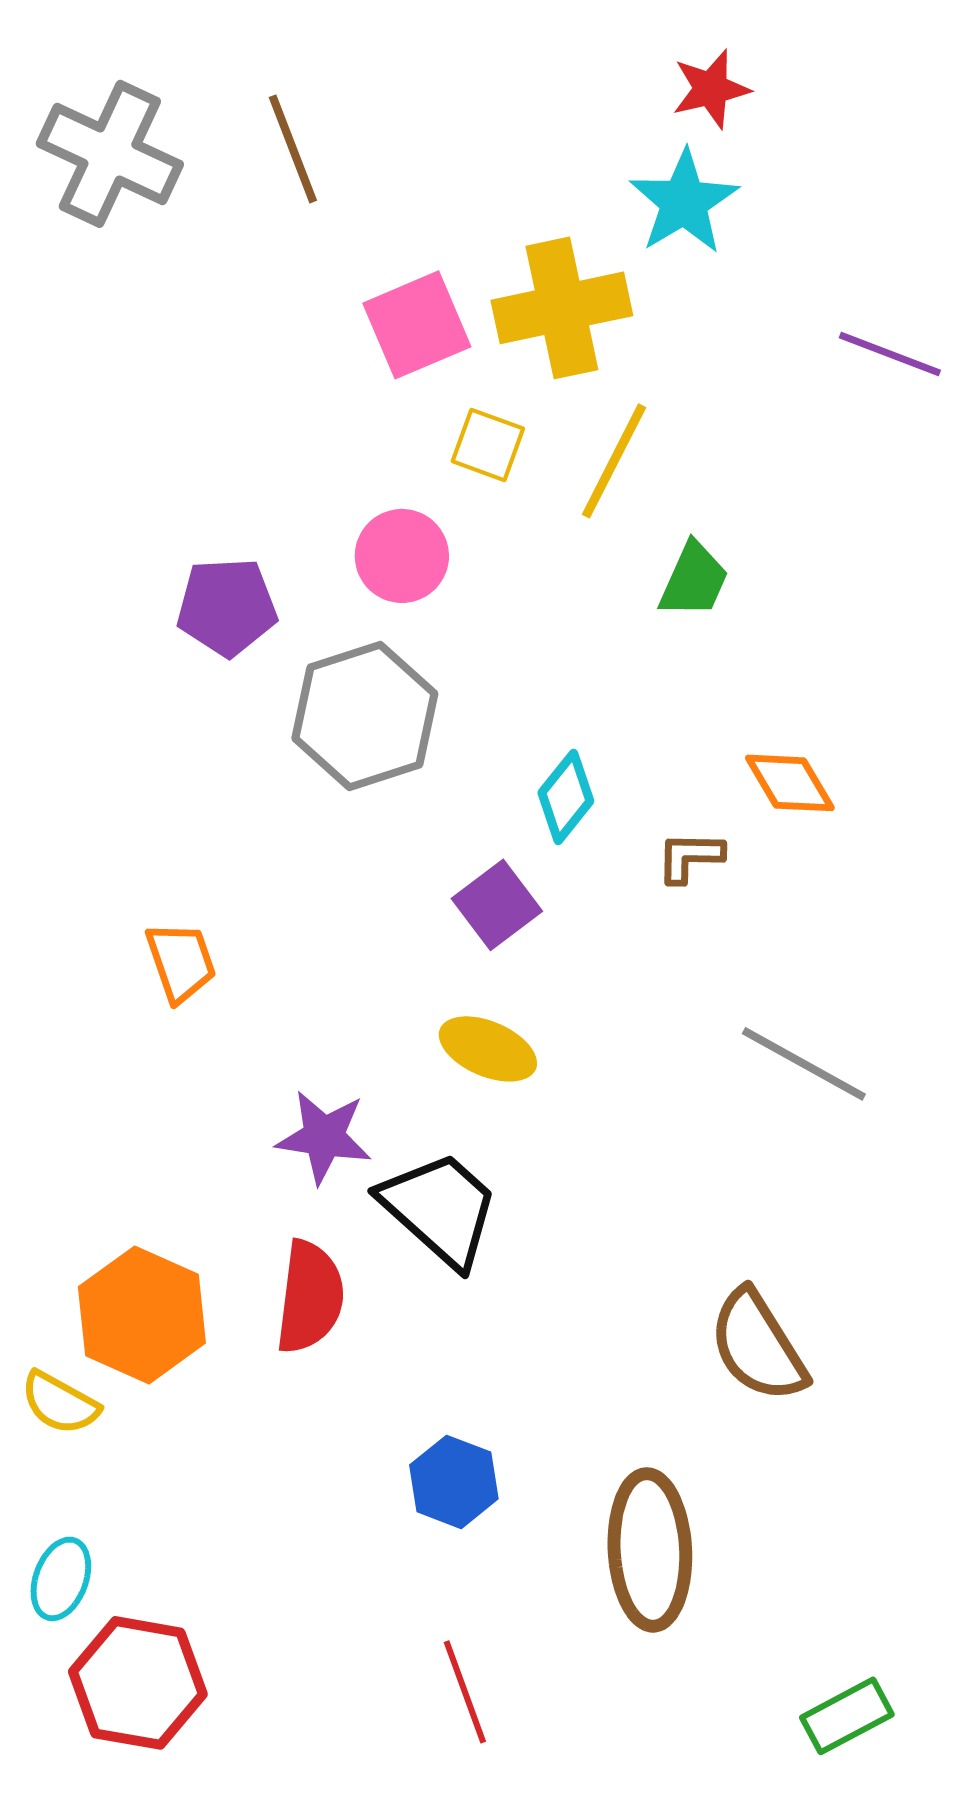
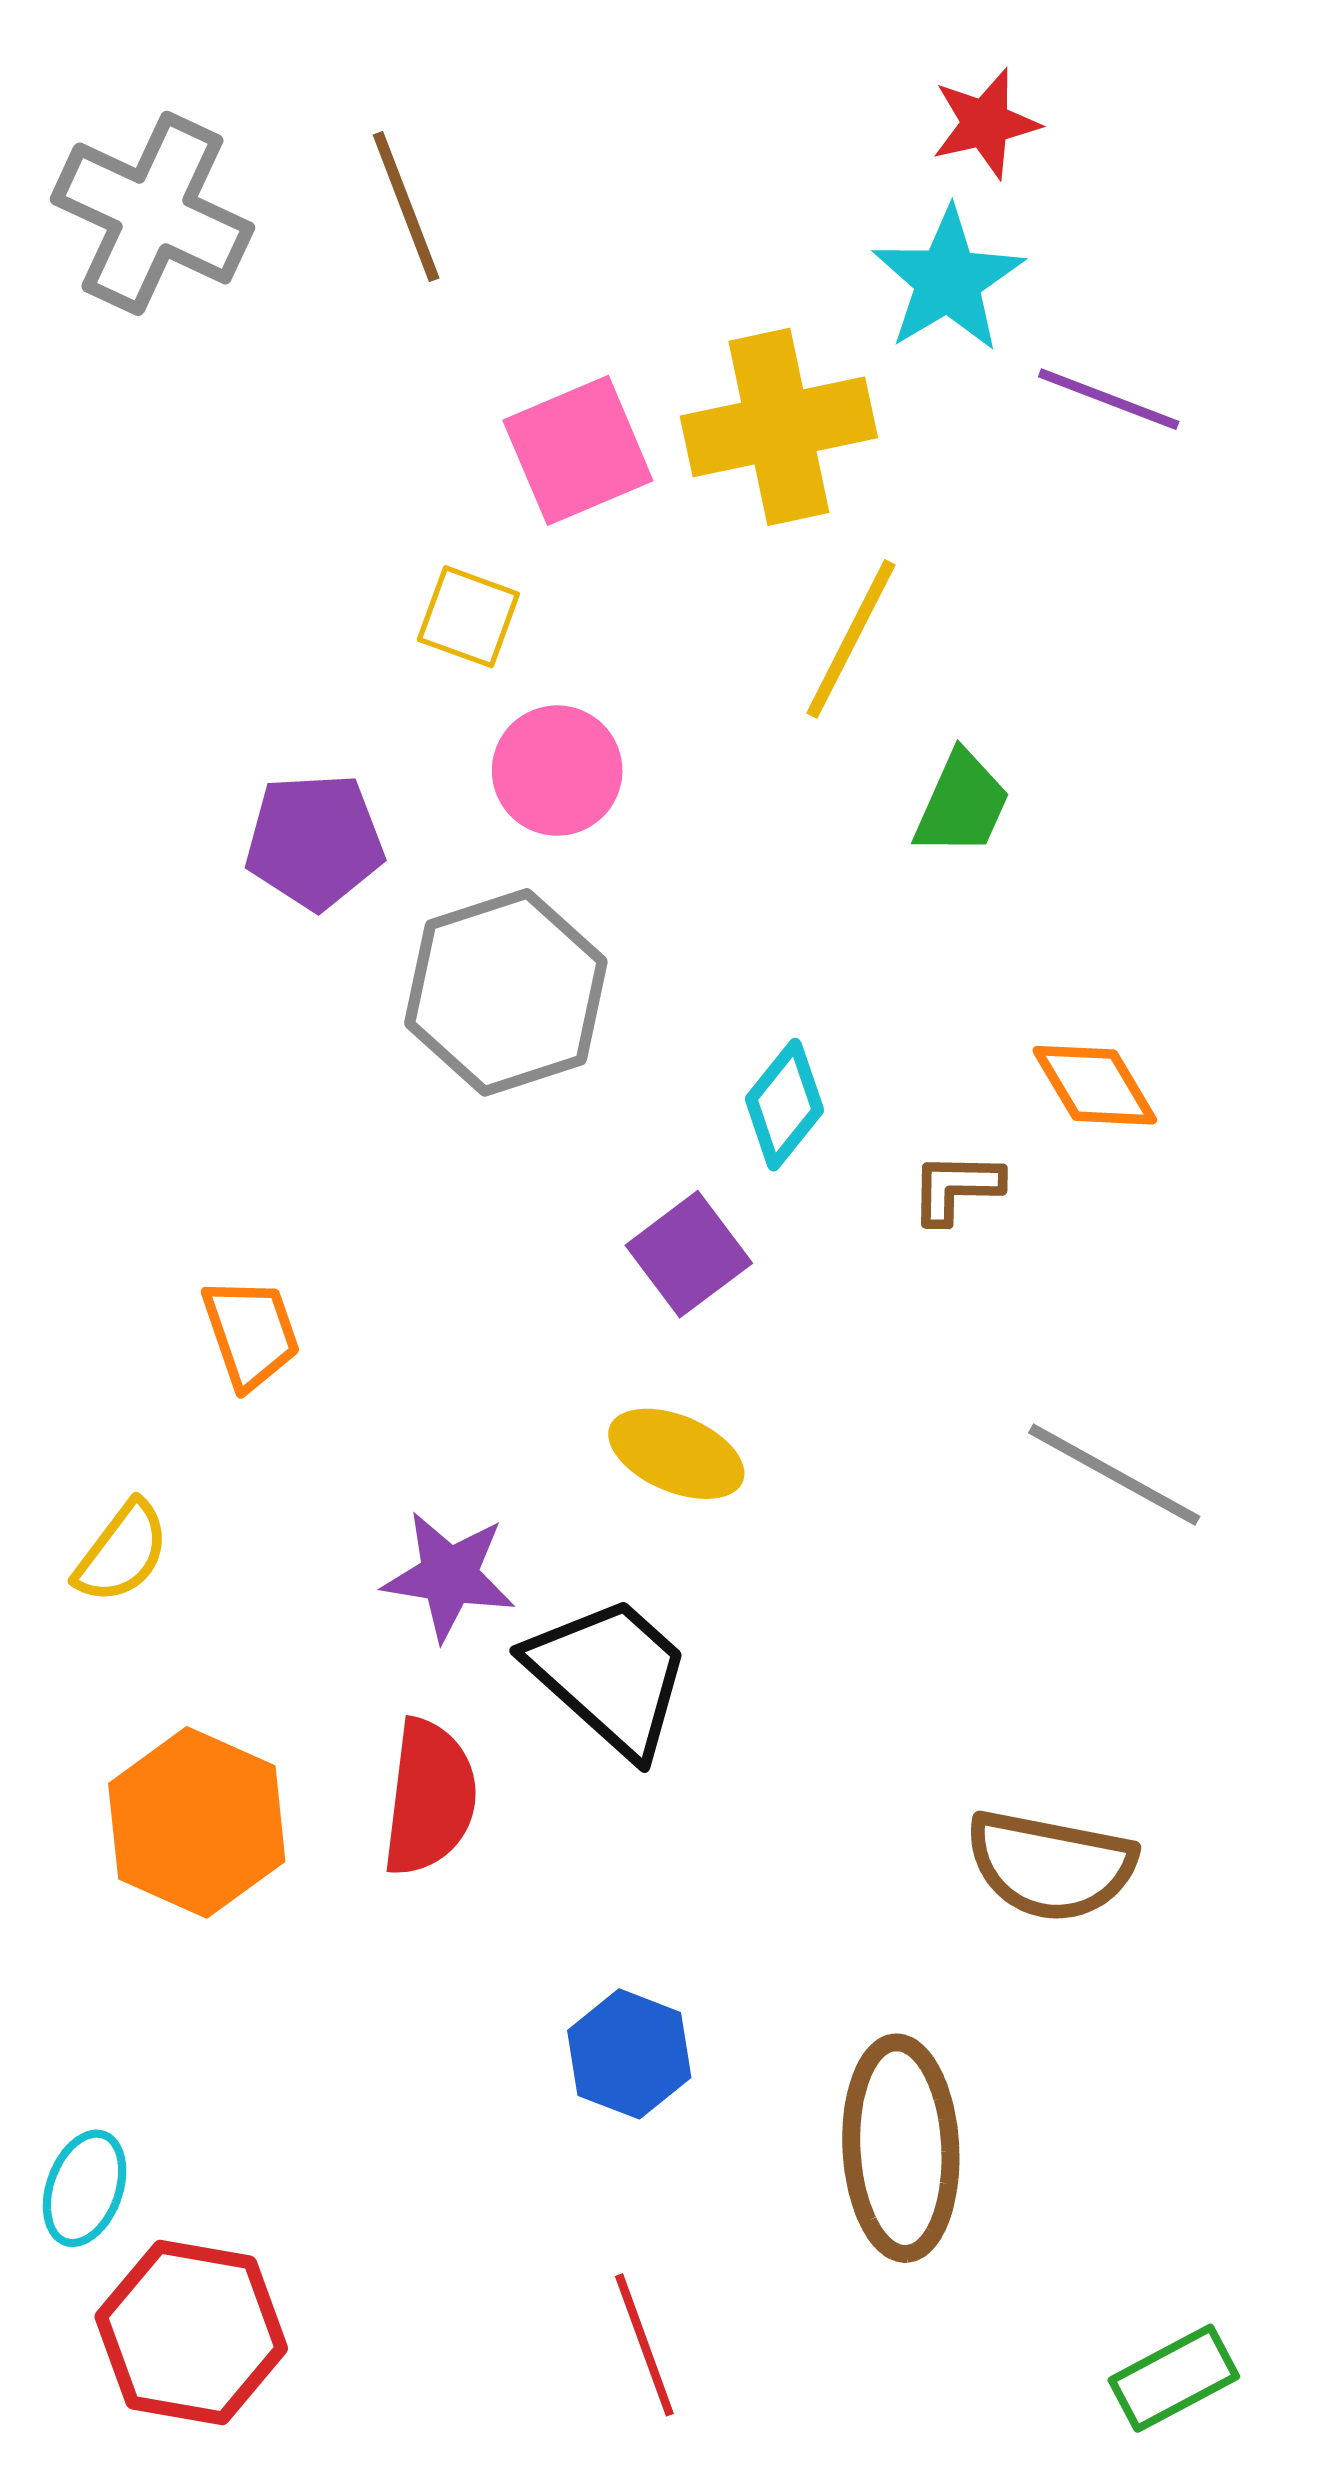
purple line: (890, 354) -> (1109, 399), moved
yellow square: (488, 445) -> (468, 617), moved
brown semicircle: (758, 1346) -> (1051, 1865), turned -47
yellow semicircle: (60, 1403) -> (122, 1552), moved, turned -82

